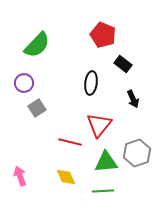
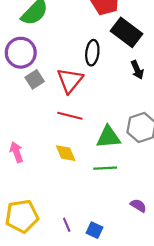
black rectangle: (123, 64) -> (127, 32), size x1.6
purple circle: (24, 83) -> (21, 53), size x1.5
red triangle: (99, 125) -> (70, 80), moved

